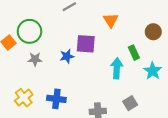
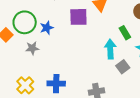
purple square: (86, 44) -> (78, 17), moved
blue star: (67, 56) -> (47, 28), moved
gray square: (130, 103) -> (123, 67), moved

